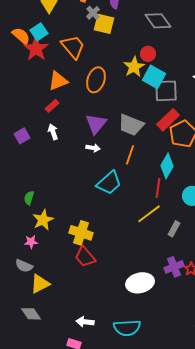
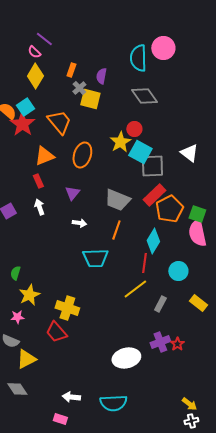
red rectangle: (52, 106) -> (38, 181), turned -72
purple triangle: (96, 124) -> (72, 193), moved, size x0.7
cyan trapezoid: (109, 183) -> (95, 258), turned 40
red trapezoid: (85, 257) -> (56, 332), moved

